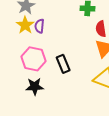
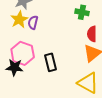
black star: (35, 87) -> (14, 67), moved

